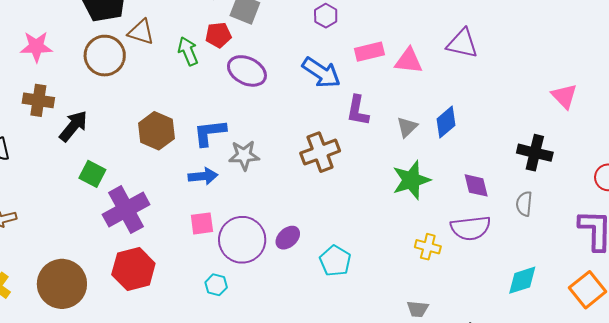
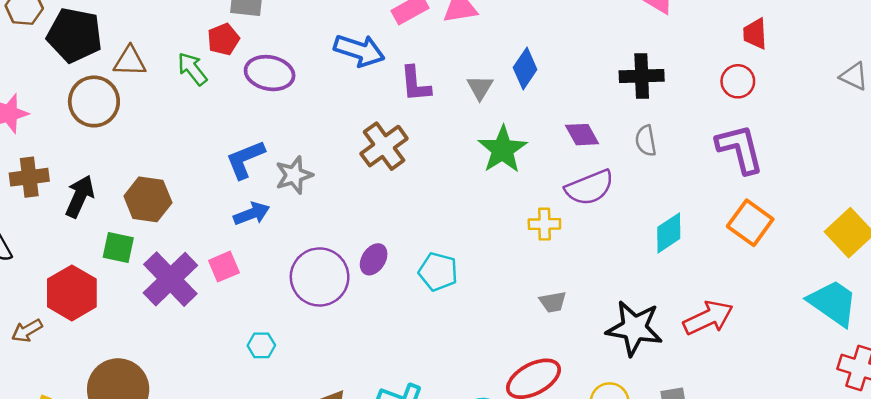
brown hexagon: (156, 131) -> (148, 199), moved
pink square: (202, 223) -> (224, 267), moved
red hexagon: (133, 269) -> (72, 293), moved
cyan hexagon: (216, 285) -> (261, 345), moved

